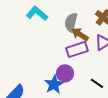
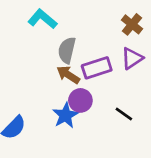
gray semicircle: (71, 22) -> (67, 50), moved
brown arrow: (80, 34) -> (68, 75), moved

